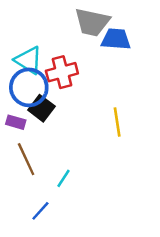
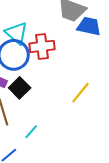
black square: (41, 108) -> (20, 88), moved
yellow line: (117, 122) -> (80, 93), turned 40

